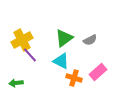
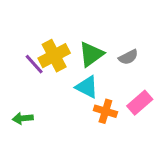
yellow cross: (22, 40) -> (54, 56), moved
purple line: (30, 55) -> (34, 64), moved

